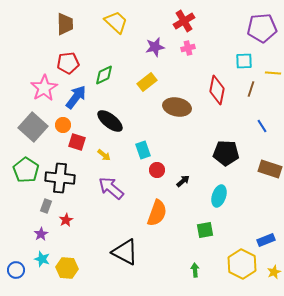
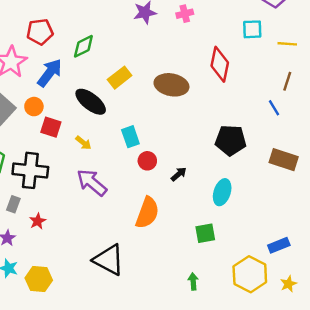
yellow rectangle: (147, 82) -> (120, 78), moved
brown line: (251, 89) -> (287, 81), moved

